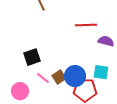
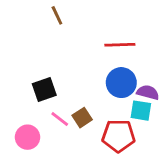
purple semicircle: (106, 41) -> (148, 92), moved
blue circle: (75, 76) -> (121, 83), moved

